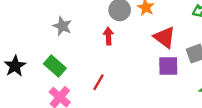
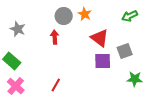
red line: (98, 82) -> (56, 85), moved

